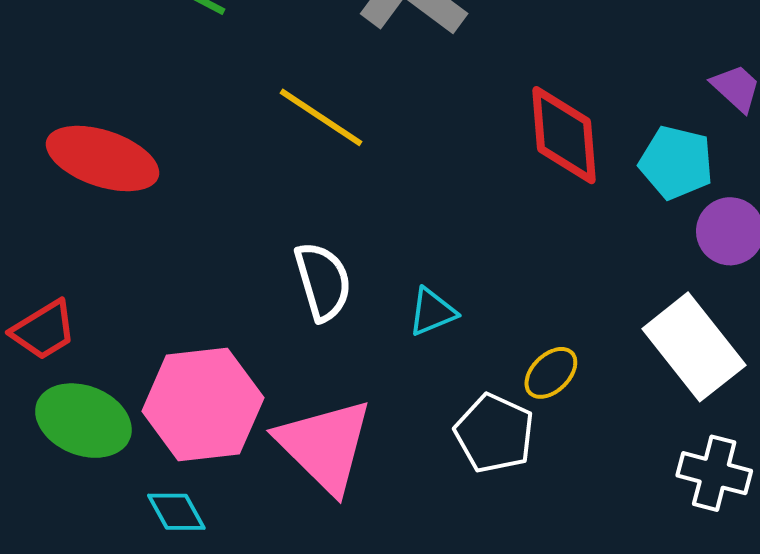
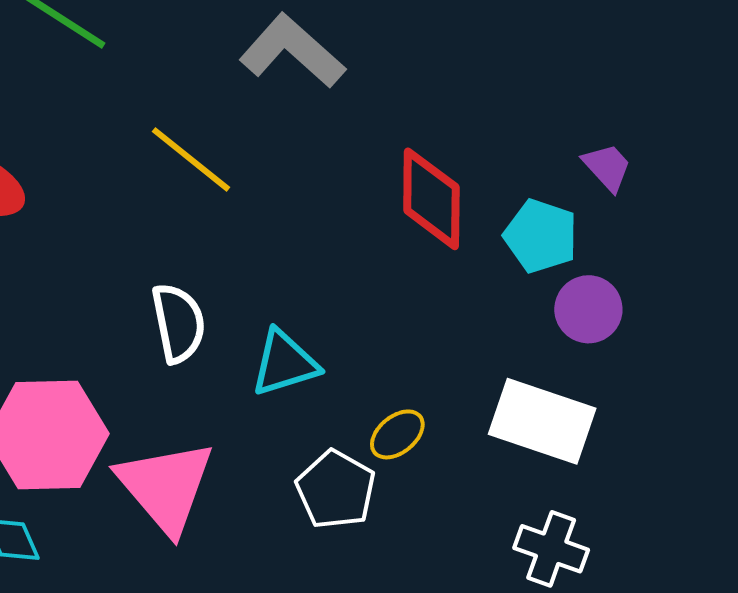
cyan triangle: (432, 312) -> (285, 363), size x1.4
white rectangle: (694, 347) -> (542, 421), turned -38

